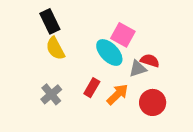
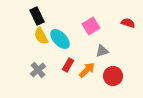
pink square: (123, 35) -> (91, 26), turned 30
cyan ellipse: (109, 52) -> (60, 39), moved
red semicircle: (150, 61) -> (128, 23), moved

